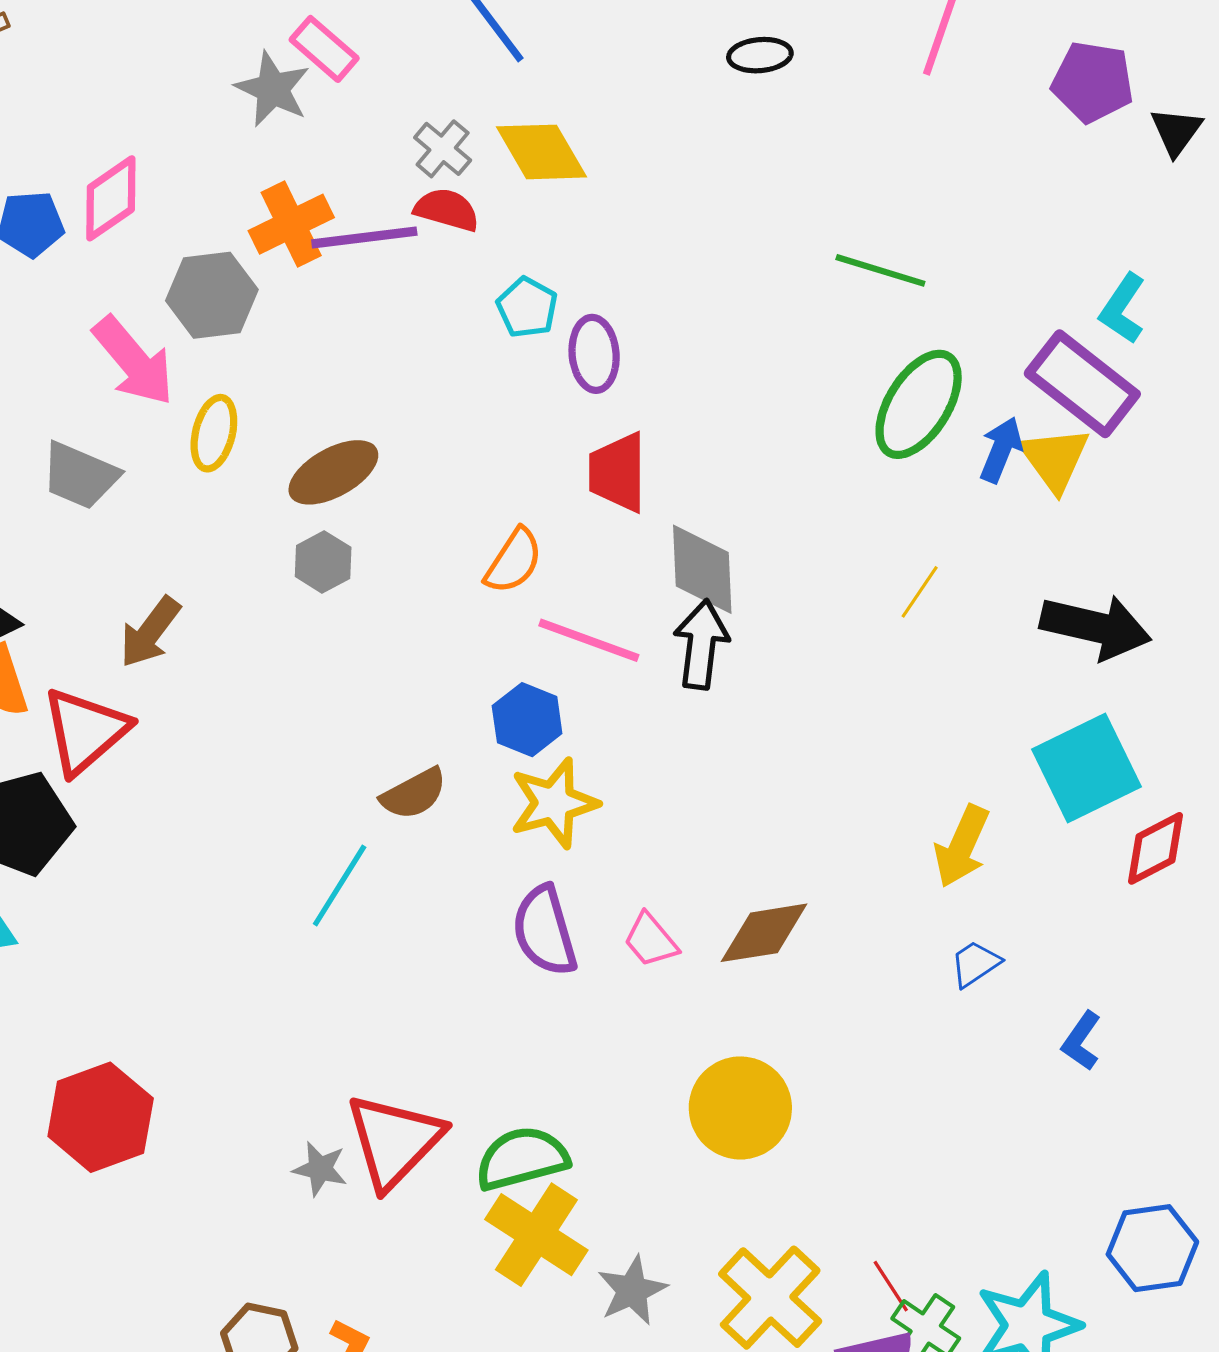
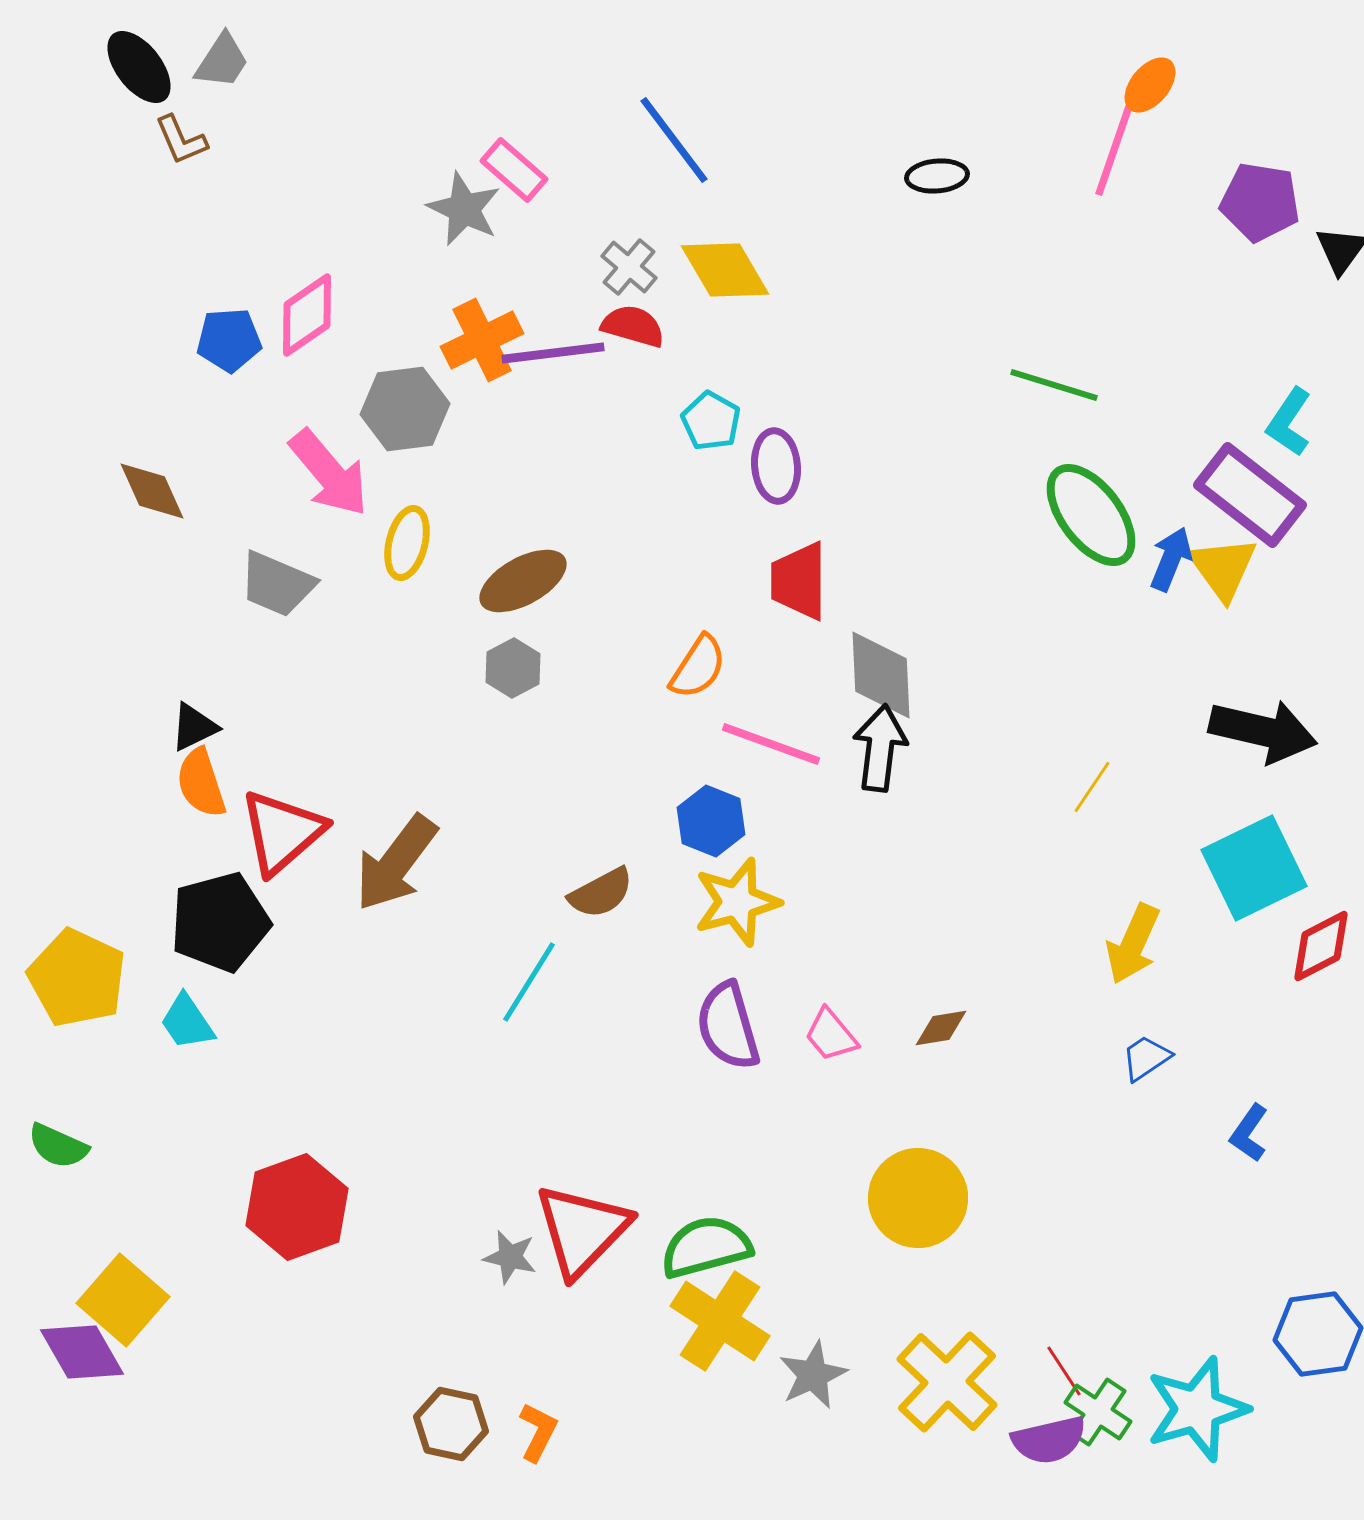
green ellipse: (919, 404) -> (1091, 515), turned -69
yellow line: (920, 592) -> (1092, 787), moved
brown arrow: (150, 632) -> (396, 863), moved, size x1.4
brown diamond: (764, 933) -> (941, 1028), size x0.6

